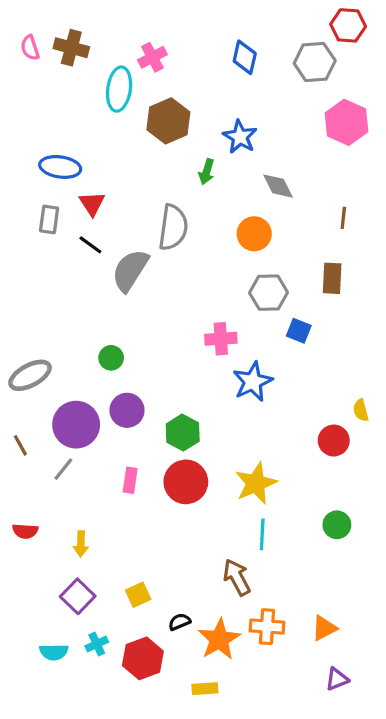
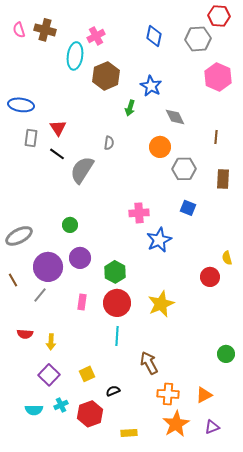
blue ellipse: (60, 167) -> (21, 105), moved
gray semicircle: (173, 227) -> (109, 143), size x0.5
brown rectangle: (332, 278) -> (223, 179), moved
gray hexagon: (269, 293) -> (184, 169), moved
green circle: (337, 525) -> (226, 354), moved
red semicircle: (25, 531) -> (25, 334), moved
cyan line: (262, 534) -> (117, 336), moved
orange star: (219, 639) -> (176, 424), moved

